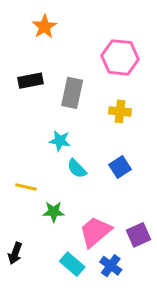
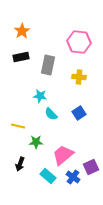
orange star: (44, 27) -> (22, 31), moved
purple square: (138, 235) -> (91, 167), moved
black arrow: (15, 253) -> (20, 164), moved

